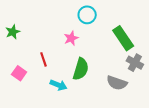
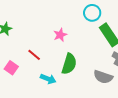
cyan circle: (87, 15) -> (92, 13), moved
red line: (44, 59) -> (34, 55), turned -32

